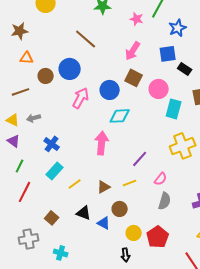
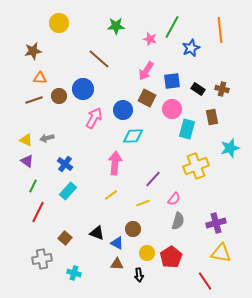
blue square: (168, 54) -> (172, 81), moved
brown line: (21, 92) -> (34, 100), moved
yellow line: (75, 184) -> (111, 195), moved
brown triangle: (104, 187) -> (117, 264), moved, turned 32

